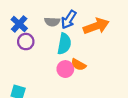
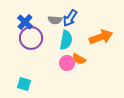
orange arrow: (96, 26) -> (101, 37), moved
purple circle: (26, 42) -> (31, 38), size x1.5

